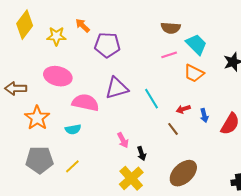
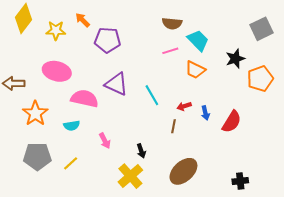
purple triangle: (117, 88) -> (117, 84), turned 40
brown line: (173, 129) -> (173, 126), turned 48
pink arrow: (123, 140) -> (105, 141), moved

